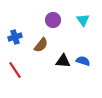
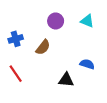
cyan triangle: (83, 20) -> (87, 21), turned -32
black triangle: (63, 61) -> (66, 80), moved

